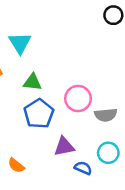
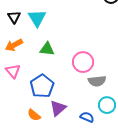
blue pentagon: (39, 114) -> (42, 86), moved
gray semicircle: (106, 115) -> (97, 81), moved
purple triangle: (64, 146) -> (58, 108), moved, turned -30

